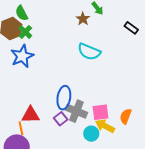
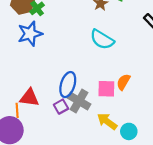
pink square: (100, 112) -> (106, 89), moved
orange semicircle: (126, 116) -> (123, 82), moved
cyan circle: (91, 134) -> (129, 131), moved

